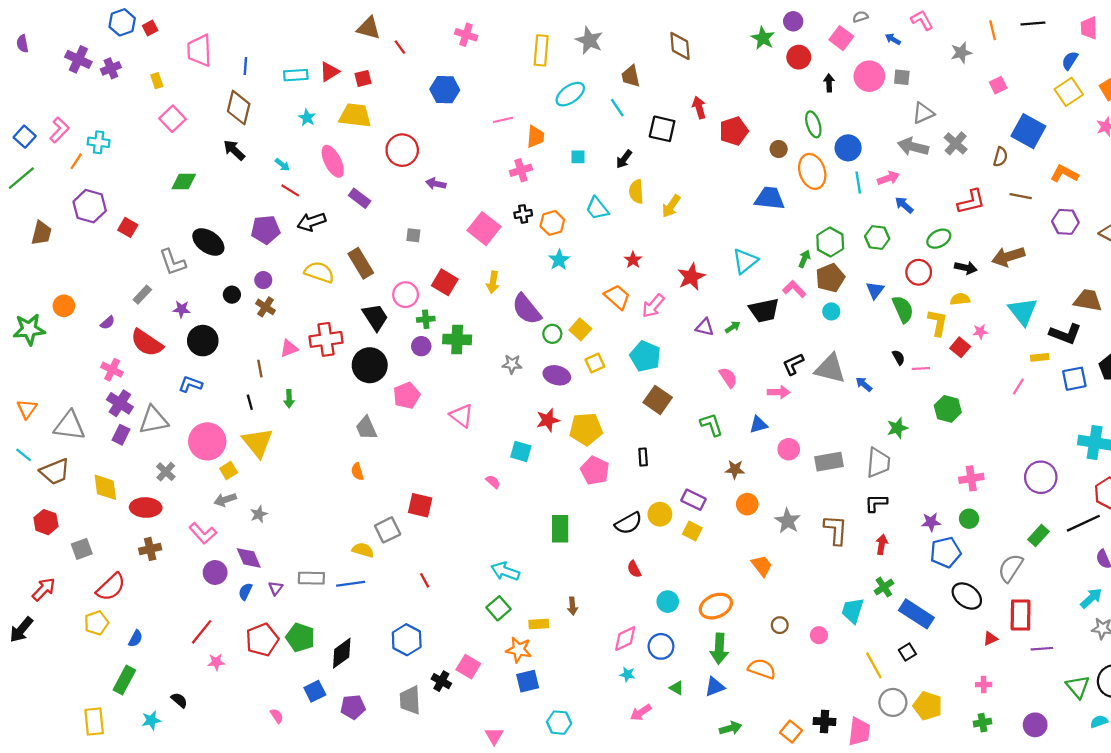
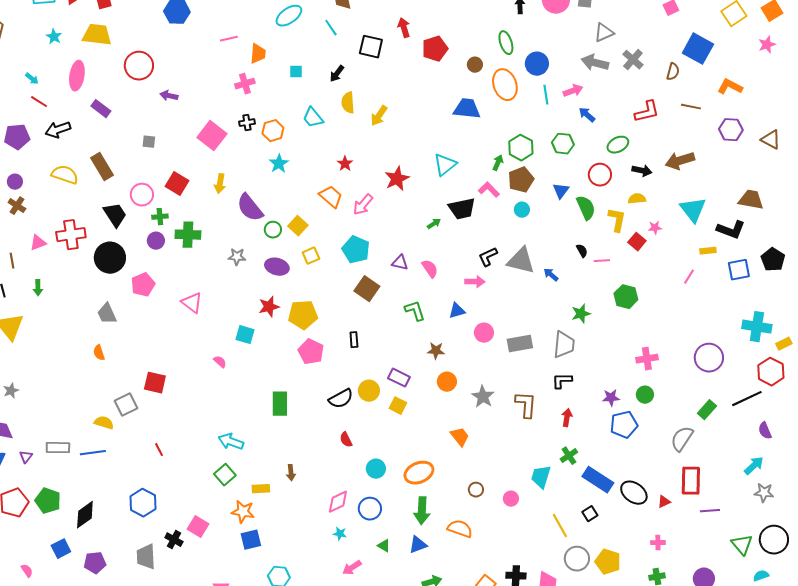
pink ellipse: (333, 161) -> (77, 76), turned 36
purple triangle: (705, 327) -> (400, 263), moved
black ellipse: (967, 596) -> (634, 493), moved

